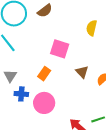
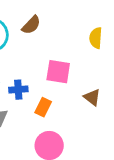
blue cross: (21, 94) -> (18, 90), moved

